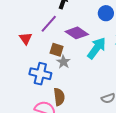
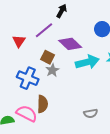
cyan arrow: (97, 48) -> (87, 62), turned 30

